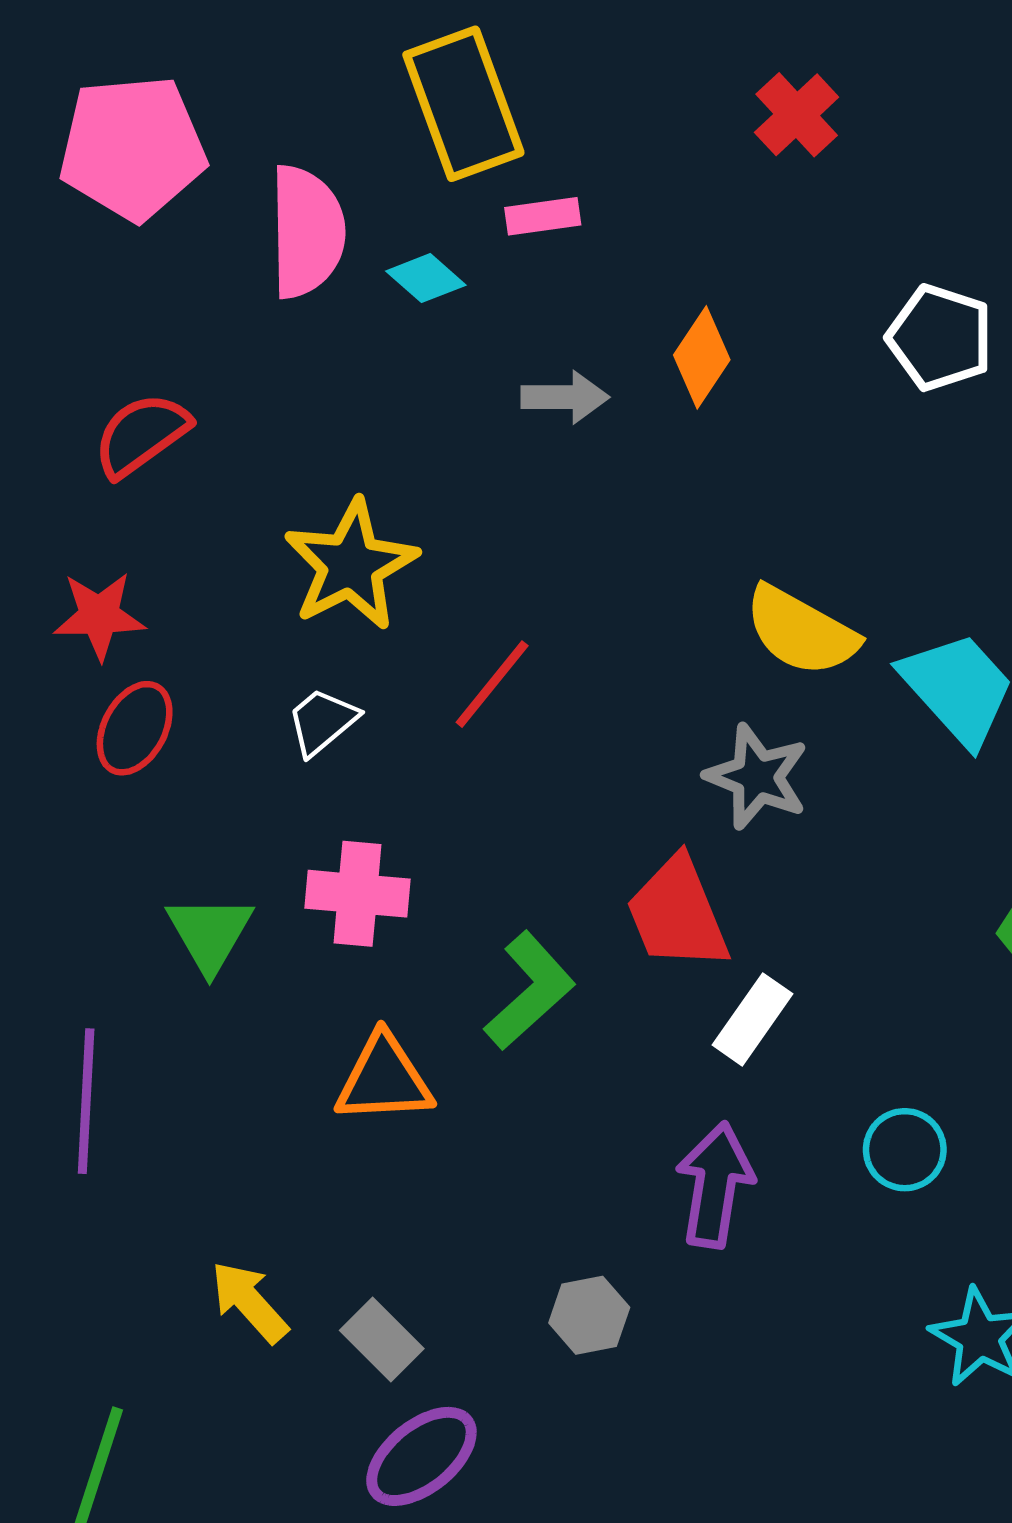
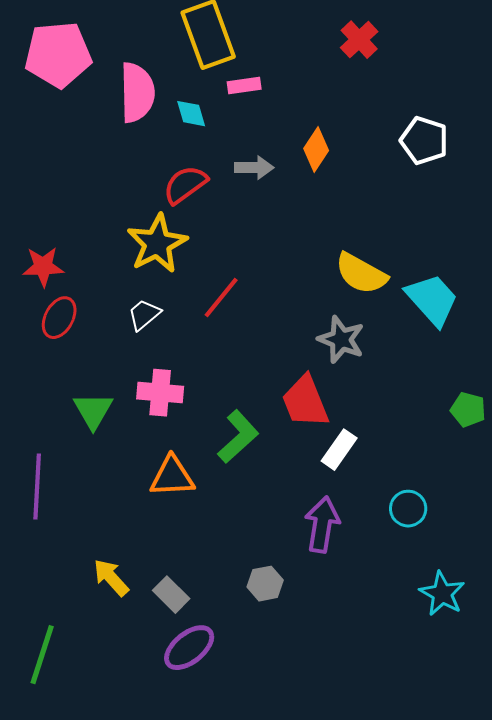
cyan diamond: (426, 278) -> (191, 114), turned 32
red semicircle: (141, 435) -> (185, 185), moved

